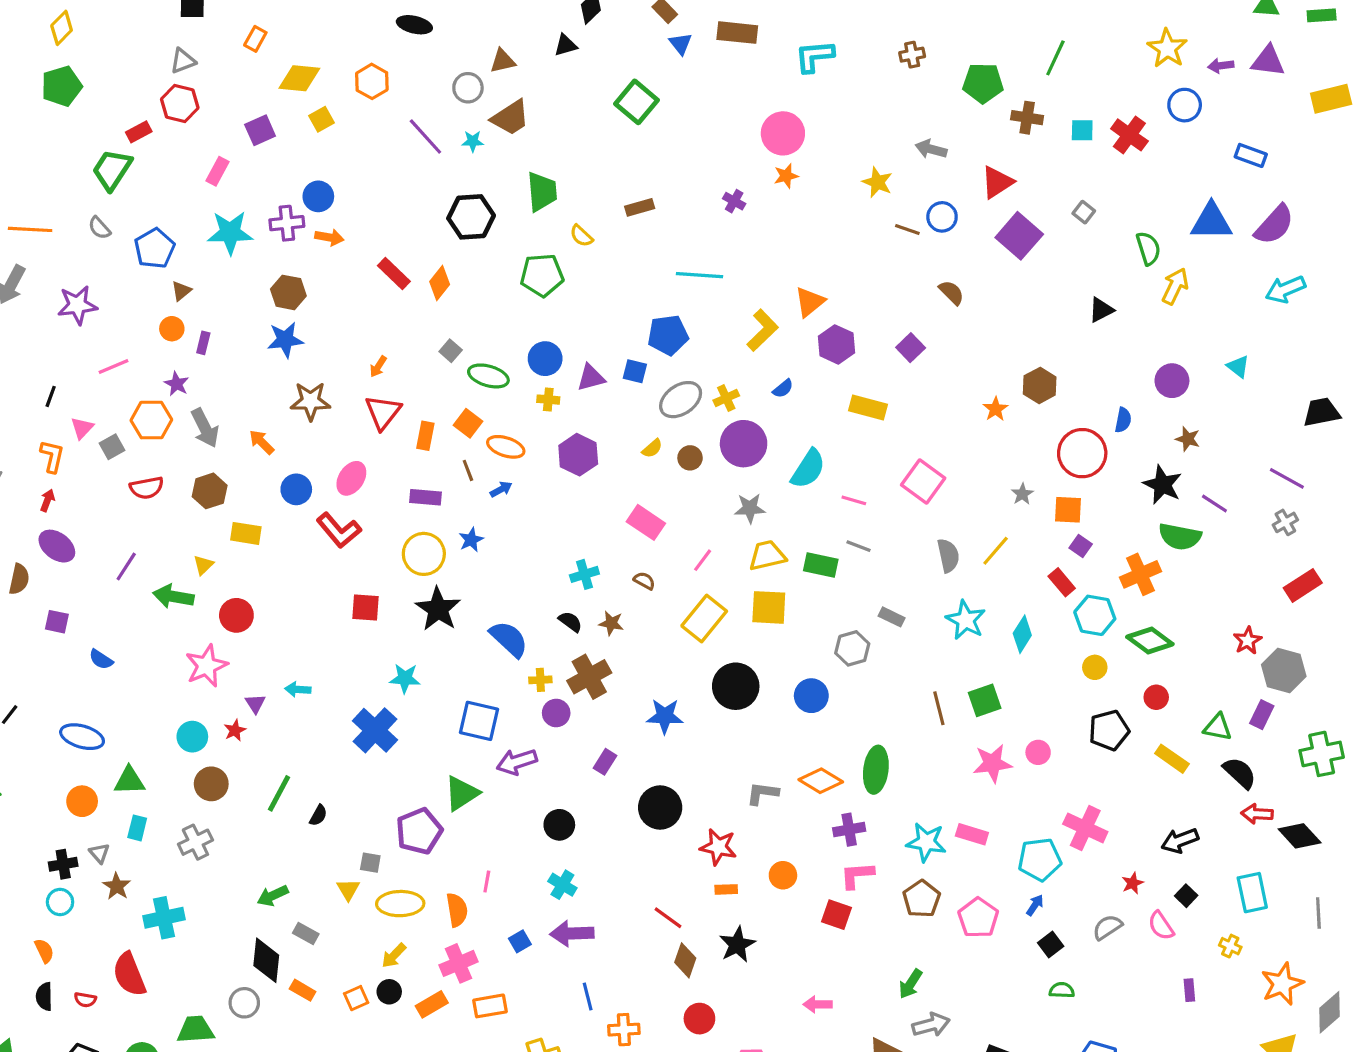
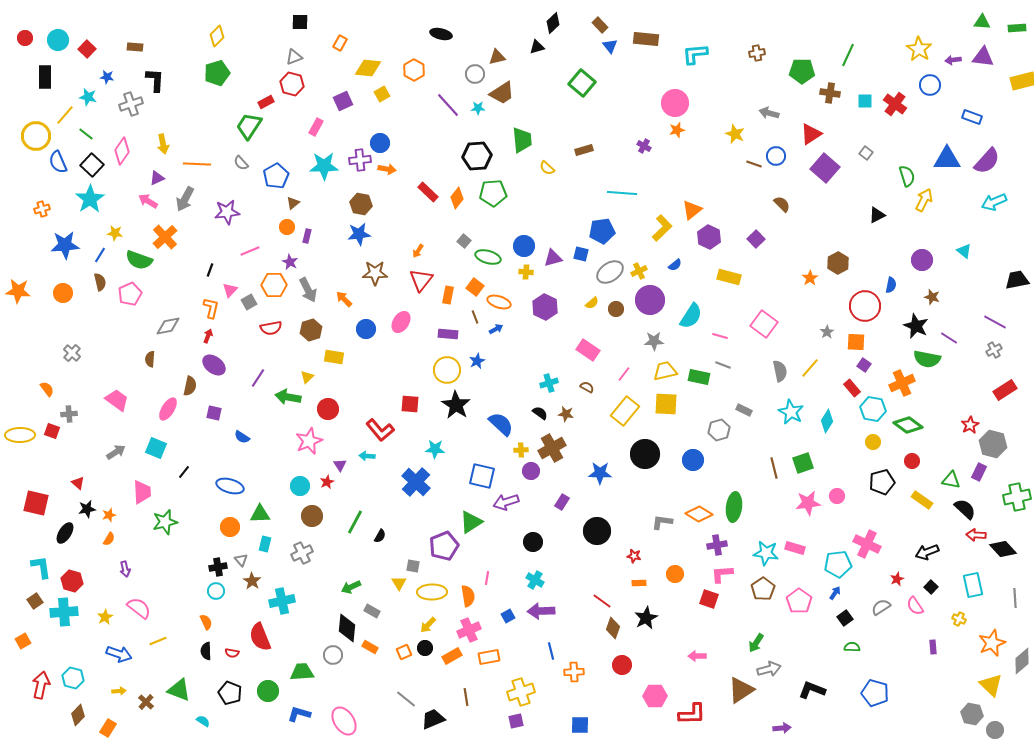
green pentagon: (542, 275) -> (493, 193), moved
red L-shape: (339, 530) -> (380, 430), moved
red star: (718, 847) -> (634, 556), size x0.6

